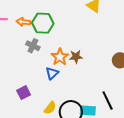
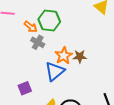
orange arrow: (23, 22) -> (31, 27), moved, turned -152
blue triangle: (52, 73) -> (55, 71), size x1.5

